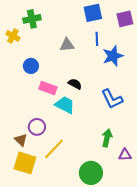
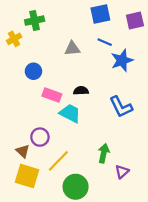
yellow cross: (13, 36) -> (14, 39), turned 32
blue line: (97, 39) -> (105, 42), turned -64
black semicircle: (75, 84) -> (81, 91), turned -32
green arrow: (107, 138) -> (104, 153), moved
purple triangle: (125, 155) -> (122, 172), moved, turned -40
green circle: (91, 173) -> (76, 187), moved

